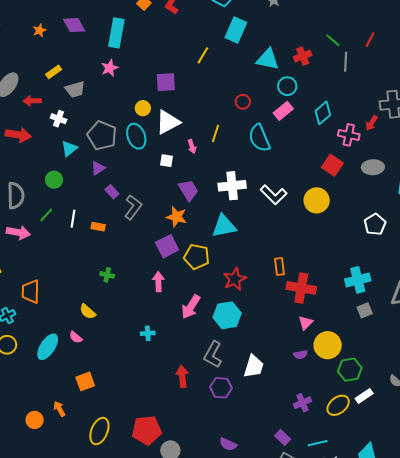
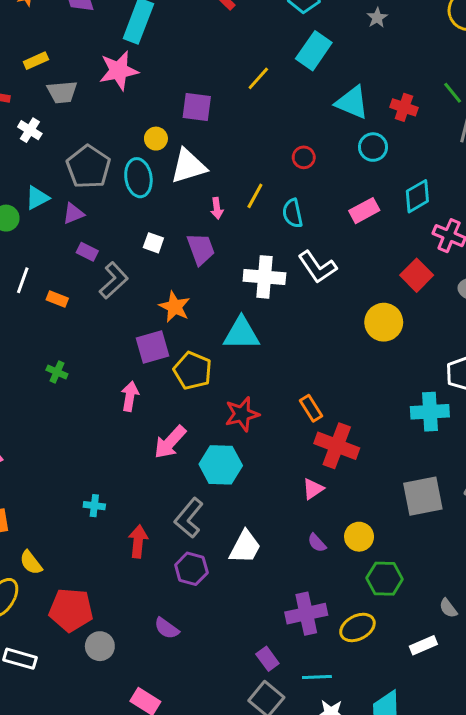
red cross: (303, 56) -> (404, 107), turned 30
pink star: (110, 68) -> (119, 71), size x1.5
pink rectangle: (283, 111) -> (364, 211), moved
cyan semicircle: (259, 138) -> (293, 213), moved, size x0.7
cyan triangle: (69, 149) -> (37, 198), moved
white square: (167, 161) -> (153, 243), moved
purple trapezoid: (188, 190) -> (201, 249), moved
purple rectangle: (112, 192) -> (87, 252), turned -32
white L-shape: (274, 195) -> (317, 267), moved
orange rectangle: (279, 267) -> (311, 408), turned -36
cyan cross: (358, 280) -> (430, 412), moved
gray square: (365, 310) -> (423, 496), size x1.8
yellow semicircle: (88, 312) -> (31, 563), moved
pink triangle: (306, 323) -> (313, 489), moved
cyan cross: (148, 333) -> (94, 506), moved
yellow circle: (328, 345) -> (359, 537), size x0.7
purple semicircle: (301, 355) -> (317, 543), turned 48
white rectangle: (364, 396) -> (423, 645), moved
purple cross: (302, 403) -> (306, 614), size x1.5
purple semicircle: (228, 444) -> (167, 628), moved

